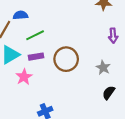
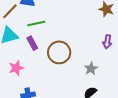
purple rectangle: (36, 57) -> (32, 43), turned 56
pink star: (24, 77) -> (16, 68), moved

